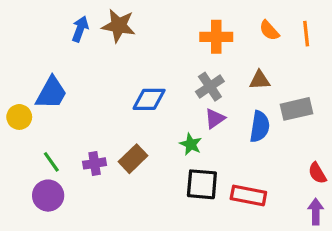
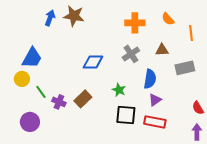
orange line: (306, 34) -> (191, 33), moved
yellow circle: (19, 117) -> (22, 79), moved
purple triangle: (215, 119) -> (155, 100), moved
blue semicircle: (260, 127) -> (150, 79), moved
green line: (51, 162) -> (41, 92), moved
purple cross: (95, 163) -> (59, 102), turned 32

